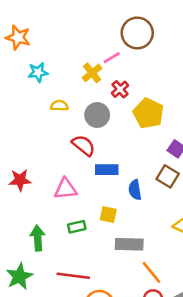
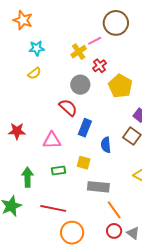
yellow semicircle: (59, 106) -> (34, 73), moved, turned 136
blue rectangle: (107, 170) -> (85, 128), turned -72

